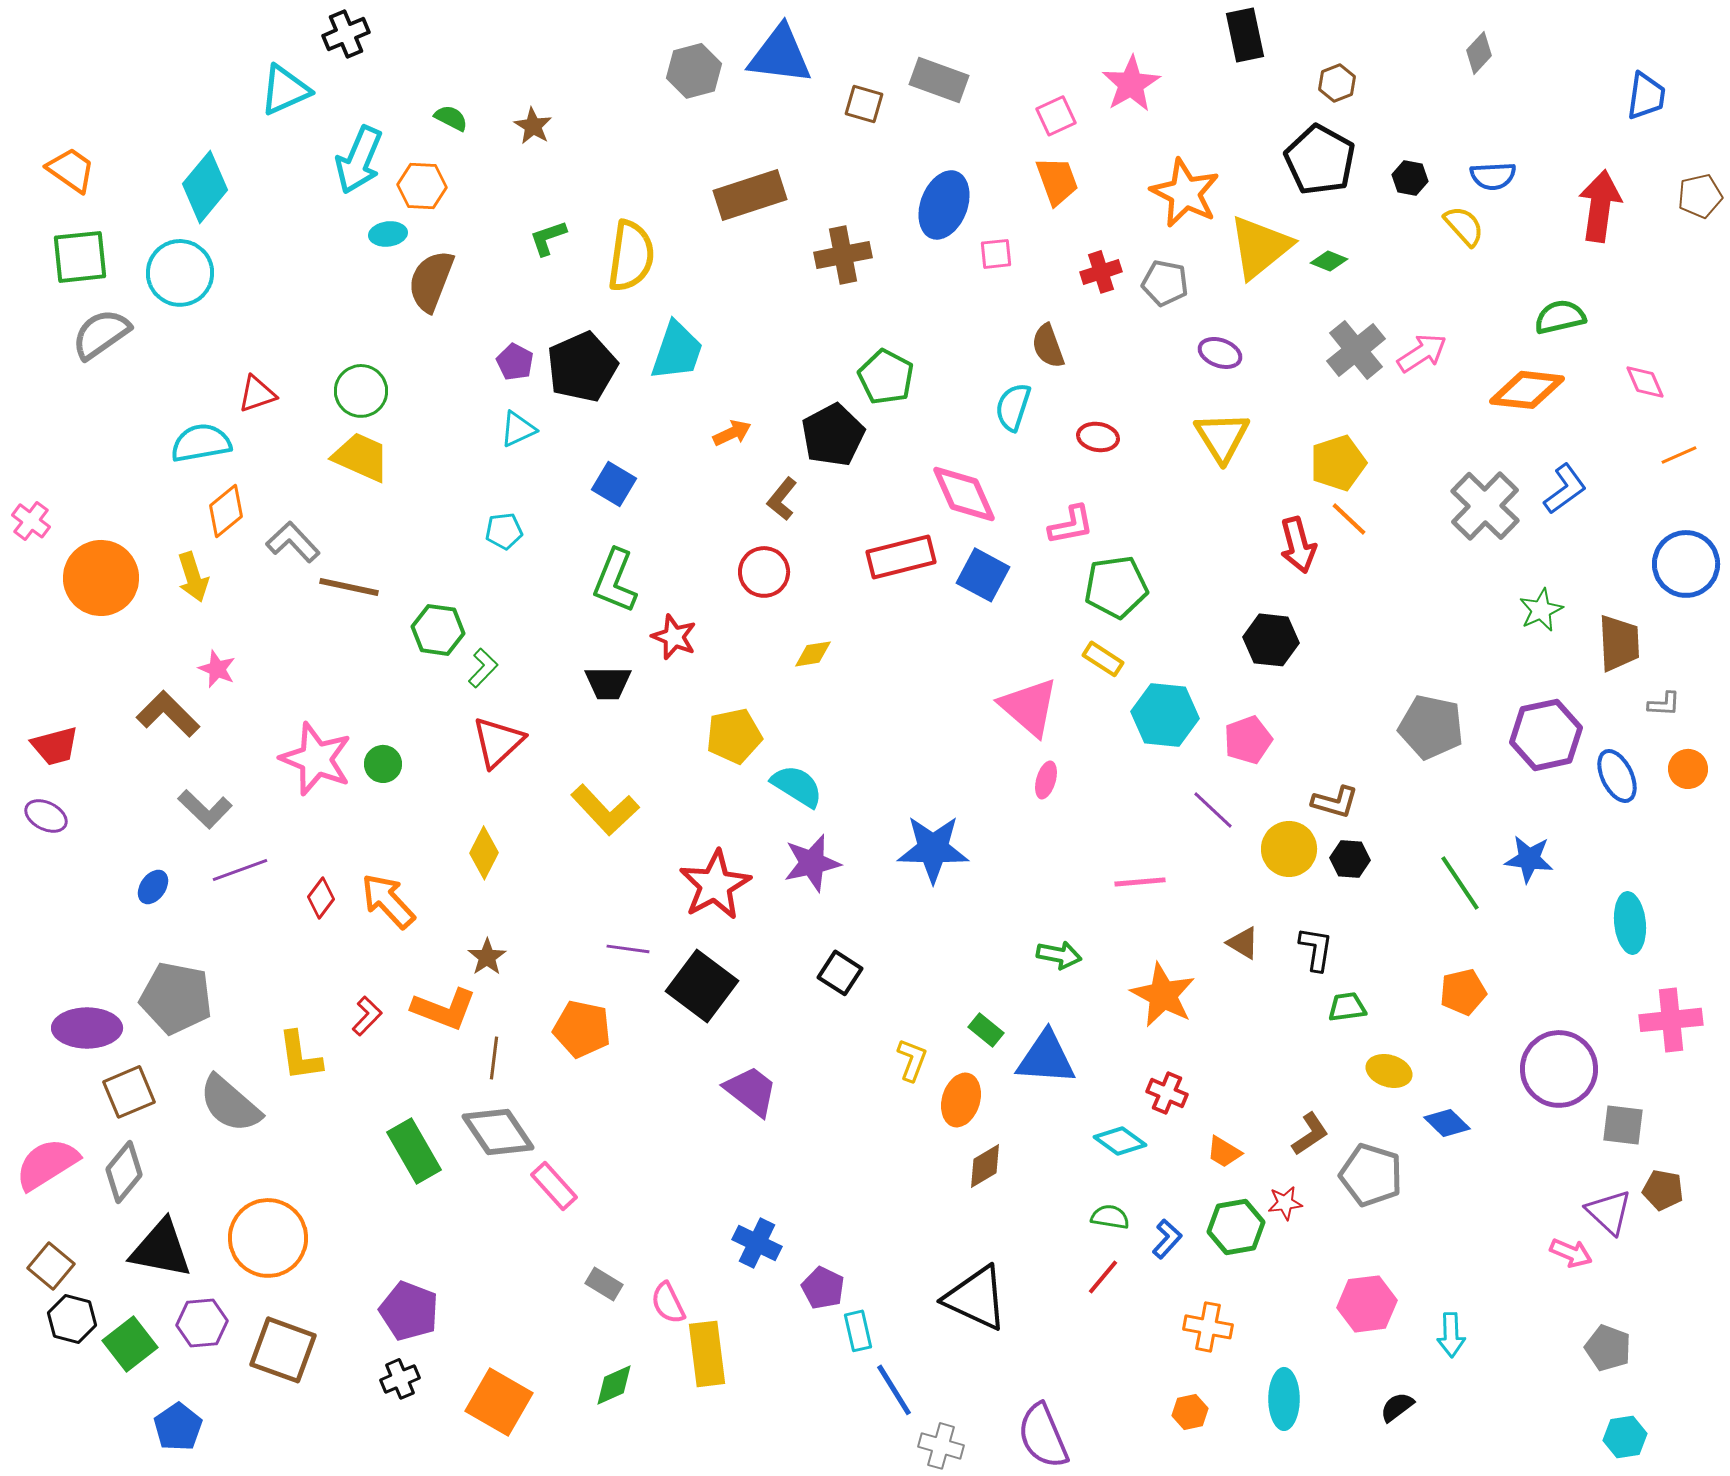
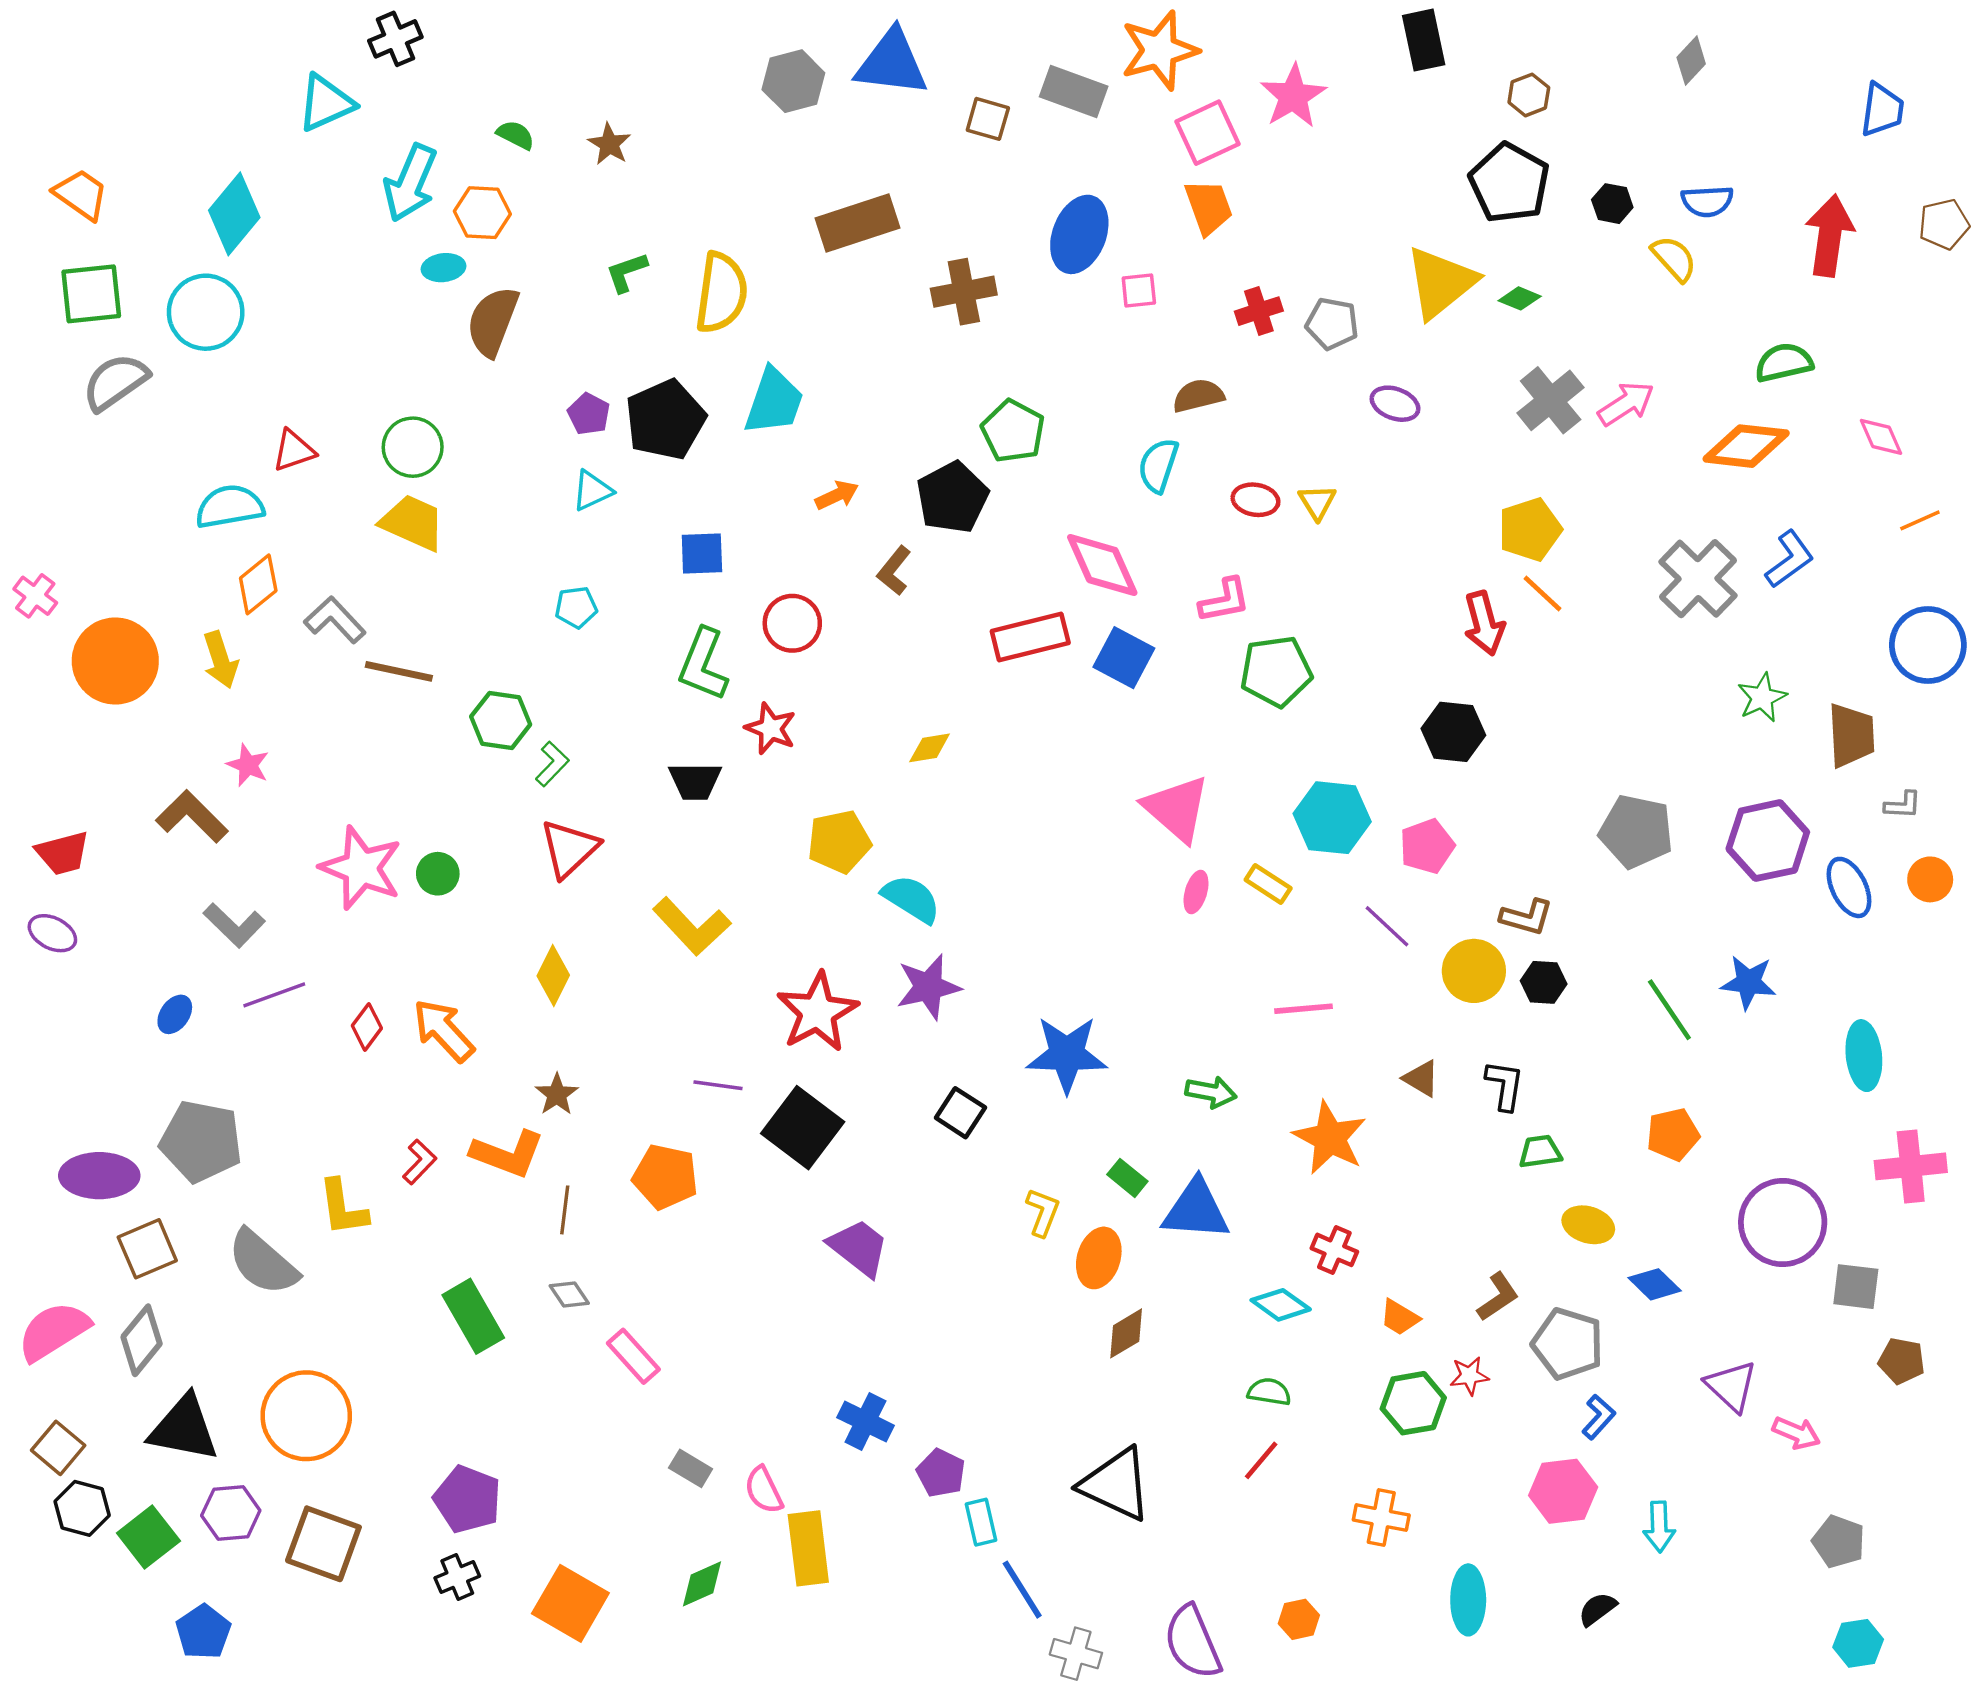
pink square: (1056, 116) -> (1207, 133), size x1.4
orange star: (1185, 193) -> (1159, 50), moved, turned 30
brown semicircle: (1048, 346) -> (1198, 396), turned 96
yellow triangle: (1222, 437) -> (1317, 502), moved, size x0.6
blue square: (614, 484) -> (702, 554), turned -33
red circle: (764, 572) -> (792, 623), moved
yellow rectangle: (1103, 659) -> (1268, 884), moved
blue star: (933, 849) -> (1067, 1054), moved
gray diamond: (498, 1132) -> (569, 1295), size x0.5
purple triangle: (1609, 1212) -> (1731, 1386), moved
blue L-shape: (1167, 1239) -> (1599, 1417), moved
orange hexagon: (1190, 1412) -> (1299, 1619), moved

